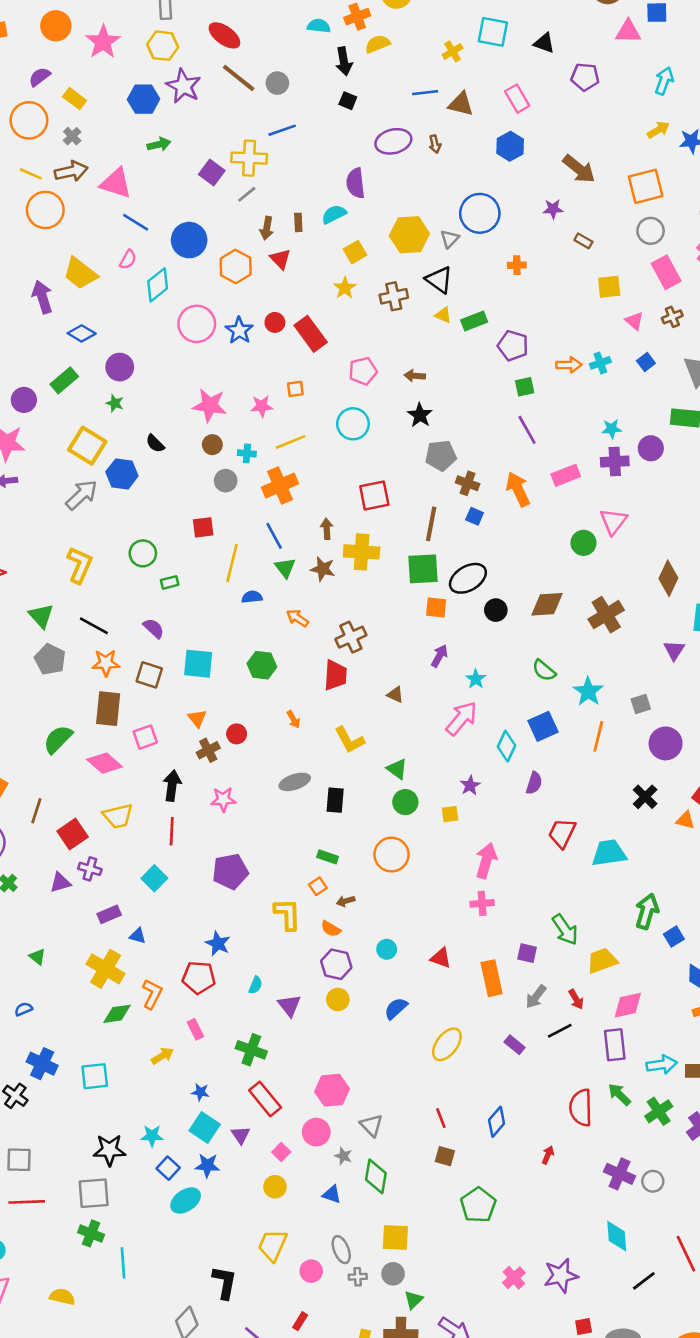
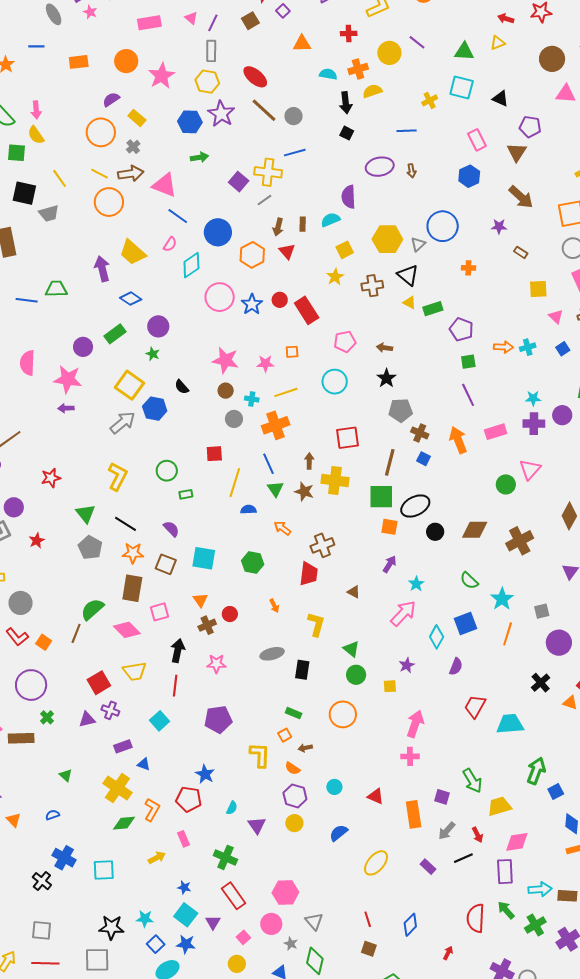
brown triangle: (461, 104) -> (517, 152), moved, turned 45
yellow L-shape: (349, 740) -> (316, 624), turned -140
brown line: (36, 811) -> (76, 633), moved

